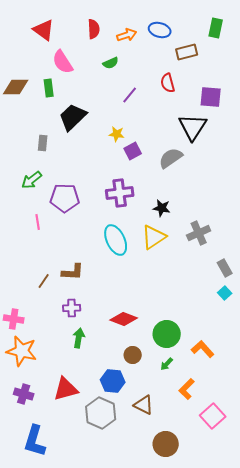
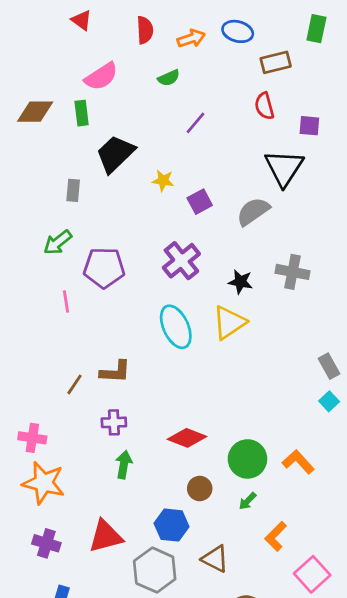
red triangle: (44, 30) -> (82, 20), moved, size x0.7
pink semicircle: (63, 62) -> (101, 76), turned -90
red semicircle: (168, 83) -> (264, 106), moved
purple square: (211, 97) -> (309, 126), size x0.7
yellow star: (117, 134) -> (163, 181), moved
purple cross: (120, 193) -> (181, 261), turned -32
gray cross: (199, 233) -> (292, 272), moved, turned 35
orange L-shape: (203, 349) -> (298, 462), moved

